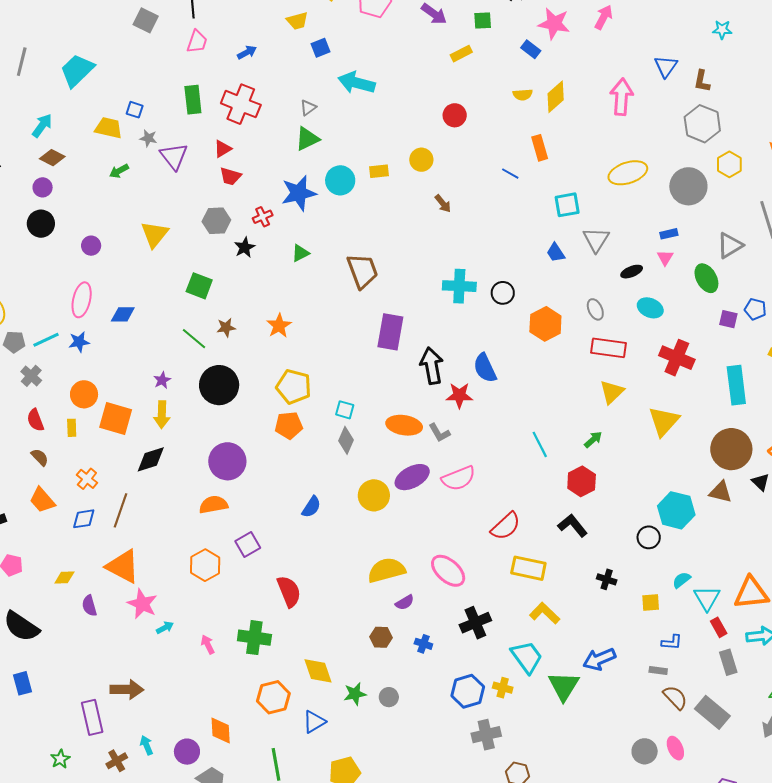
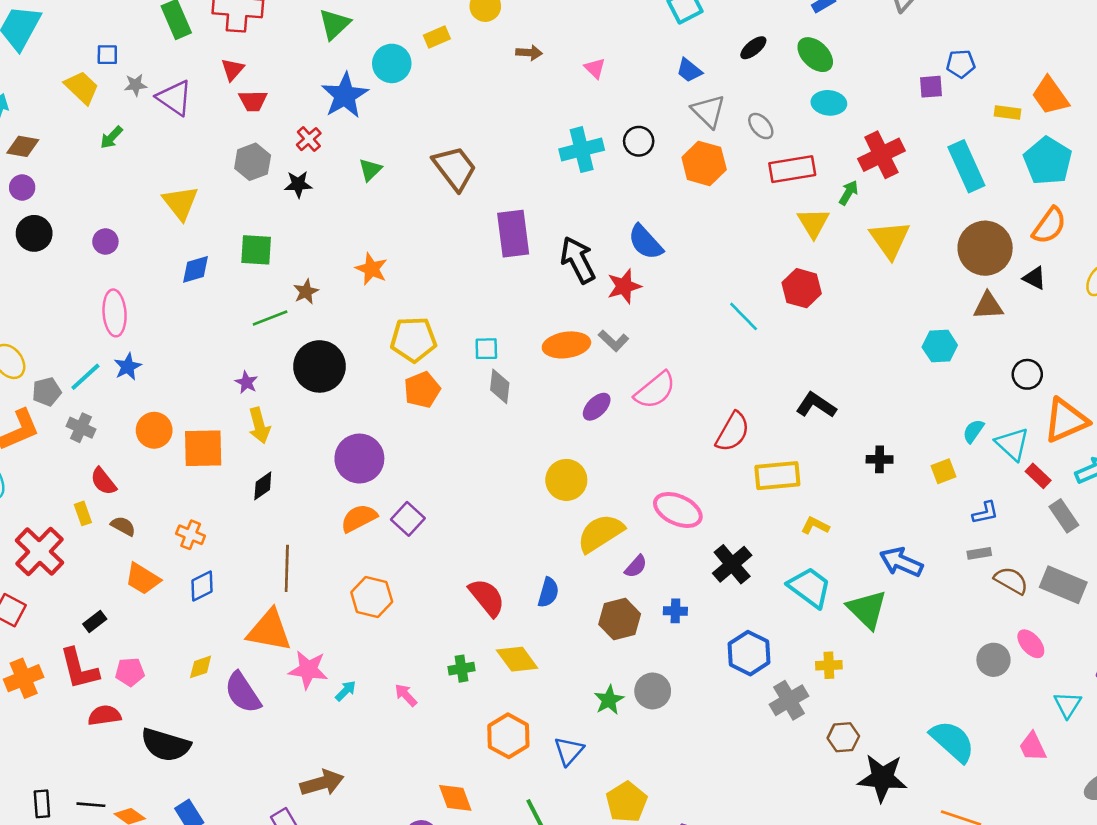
yellow trapezoid: (109, 128) -> (82, 88), turned 48
brown arrow: (443, 204) -> (529, 53), turned -30
gray triangle: (596, 240) -> (708, 111), moved
black star: (245, 247) -> (298, 184), turned -30
pink triangle: (665, 258) -> (595, 68), moved
black ellipse: (632, 272) -> (753, 48), moved
green ellipse: (706, 278) -> (815, 55), moved
blue diamond: (123, 314) -> (196, 269), moved
green line: (194, 339) -> (270, 318), turned -44
red cross: (677, 358) -> (881, 155), turned -32
yellow rectangle: (72, 428) -> (83, 513), moved
green arrow: (593, 440) -> (849, 193), moved
black diamond: (151, 459) -> (263, 486), size x0.7
purple ellipse: (412, 477) -> (597, 407), size x0.7
red hexagon: (582, 481) -> (802, 288), moved
yellow circle: (374, 495) -> (566, 480), moved
blue semicircle: (311, 507) -> (548, 592), moved
brown line: (120, 510) -> (287, 568), moved
cyan hexagon: (676, 510) -> (940, 346), size x0.7
black circle: (649, 537) -> (1027, 374), moved
purple square: (248, 544) -> (408, 519), moved
purple semicircle: (89, 606) -> (243, 693), size x1.6
yellow L-shape: (545, 613) -> (815, 526), size x0.7
brown hexagon: (381, 637) -> (620, 619), size x1.4
green cross: (254, 638) -> (461, 669), size x0.6
blue arrow: (599, 659) -> (901, 562), turned 64
yellow diamond: (318, 671) -> (517, 659), moved
yellow cross: (503, 688) -> (829, 665), moved
gray circle: (389, 697) -> (653, 691), size x1.4

